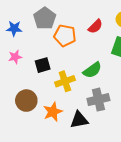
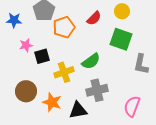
orange pentagon: (65, 36) -> (64, 27), turned -30
pink star: (15, 57) -> (26, 45), moved
orange star: (53, 112) -> (52, 102), turned -30

